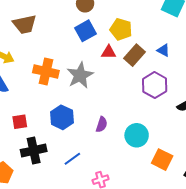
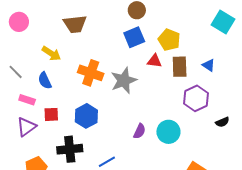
brown rectangle: (134, 55) -> (180, 67), turned -50
blue hexagon: (62, 117) -> (86, 116), moved
red square: (20, 122) -> (51, 114), moved
cyan circle: (137, 135) -> (168, 132), moved

